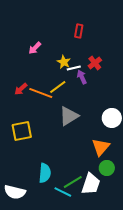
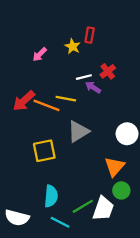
yellow star: (64, 62) -> (73, 46), moved
purple arrow: (82, 77) -> (93, 87), turned -32
yellow line: (58, 87) -> (66, 99), turned 48
red arrow: (21, 89) -> (24, 101), size x1.5
yellow square: (22, 131) -> (44, 151), moved
cyan line: (63, 192) -> (60, 222), moved

